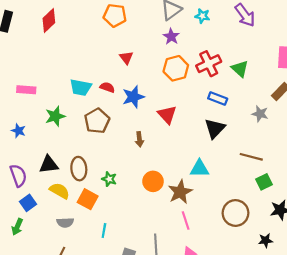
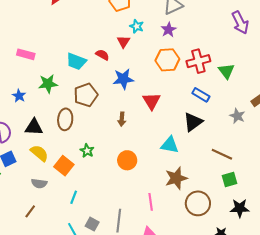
cyan star: (202, 16) -> (137, 26), moved
red semicircle: (107, 87) -> (102, 55), moved
blue star: (18, 131) -> (19, 96), moved
brown ellipse: (79, 169) -> (65, 119), moved
cyan triangle: (199, 169) -> (170, 145), moved
brown star: (180, 192) -> (176, 178), moved

